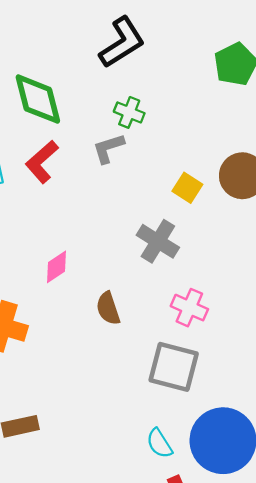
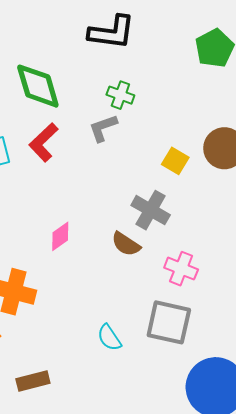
black L-shape: (122, 42) -> (112, 32), turned 42
brown semicircle: (108, 308) -> (126, 244), moved, turned -36
cyan semicircle: (159, 443) -> (109, 338), moved

